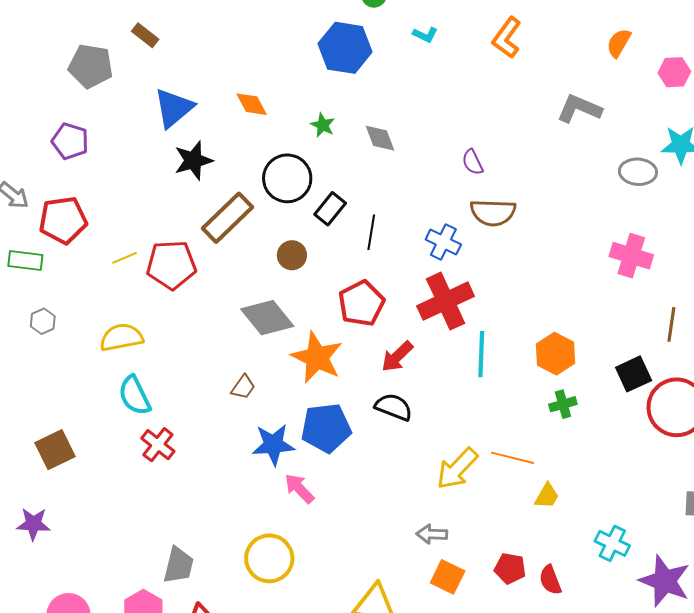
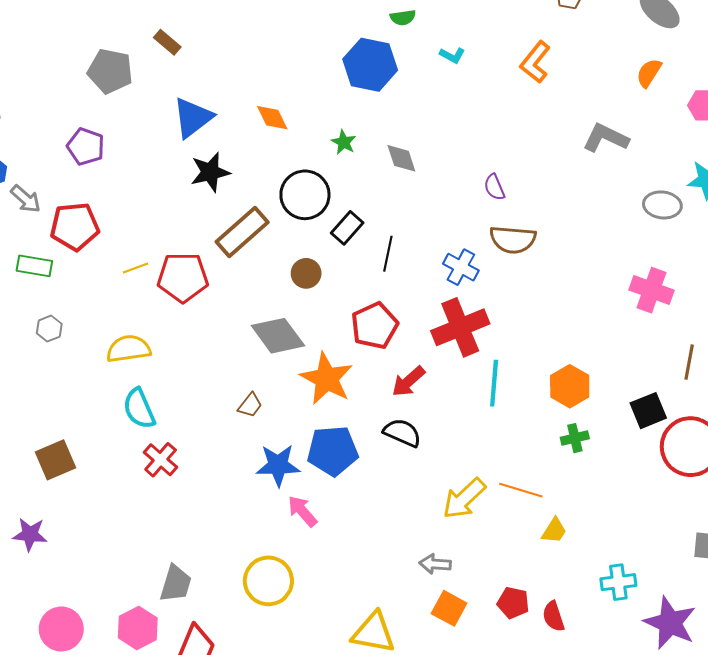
cyan cross: (612, 543) -> (618, 582), turned -36

